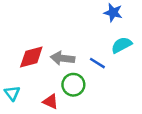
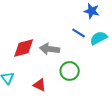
blue line: (97, 63) -> (79, 33), moved
green circle: (73, 85) -> (70, 71), moved

